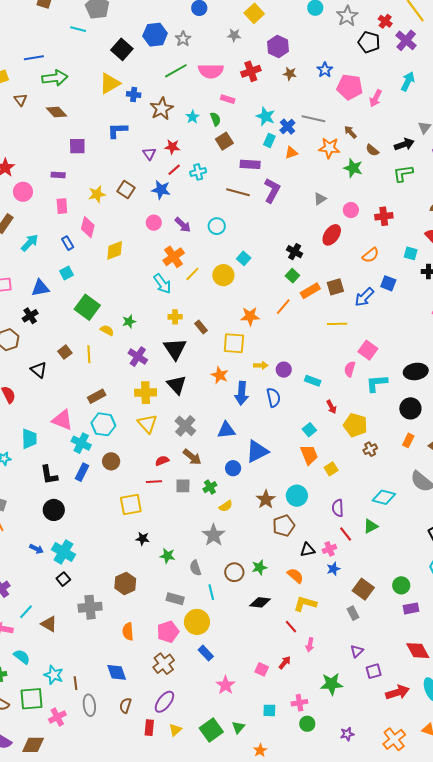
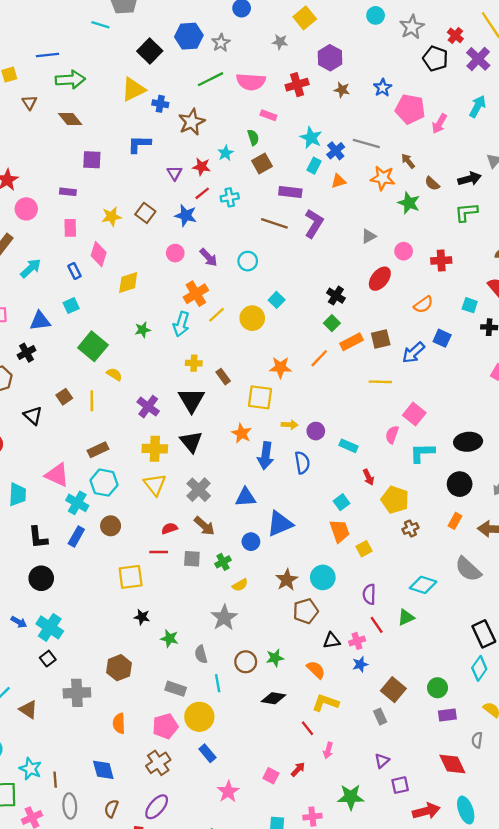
cyan star: (193, 117) -> (226, 153), moved
cyan arrow: (162, 284) -> (181, 324), turned 50
green star: (129, 321) -> (143, 330), moved

